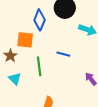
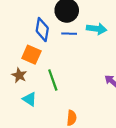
orange square: (25, 40) -> (31, 55), turned 30
blue line: (63, 54) -> (69, 34), moved

